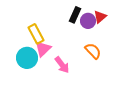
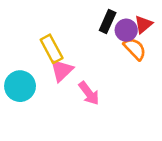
orange semicircle: (93, 51) -> (135, 49), moved
cyan circle: (27, 58) -> (20, 86), moved

